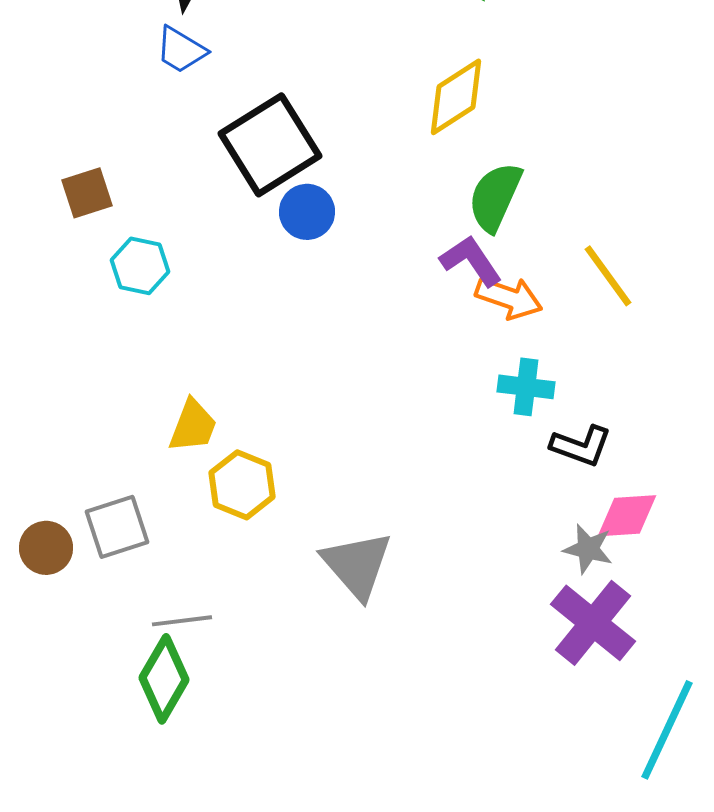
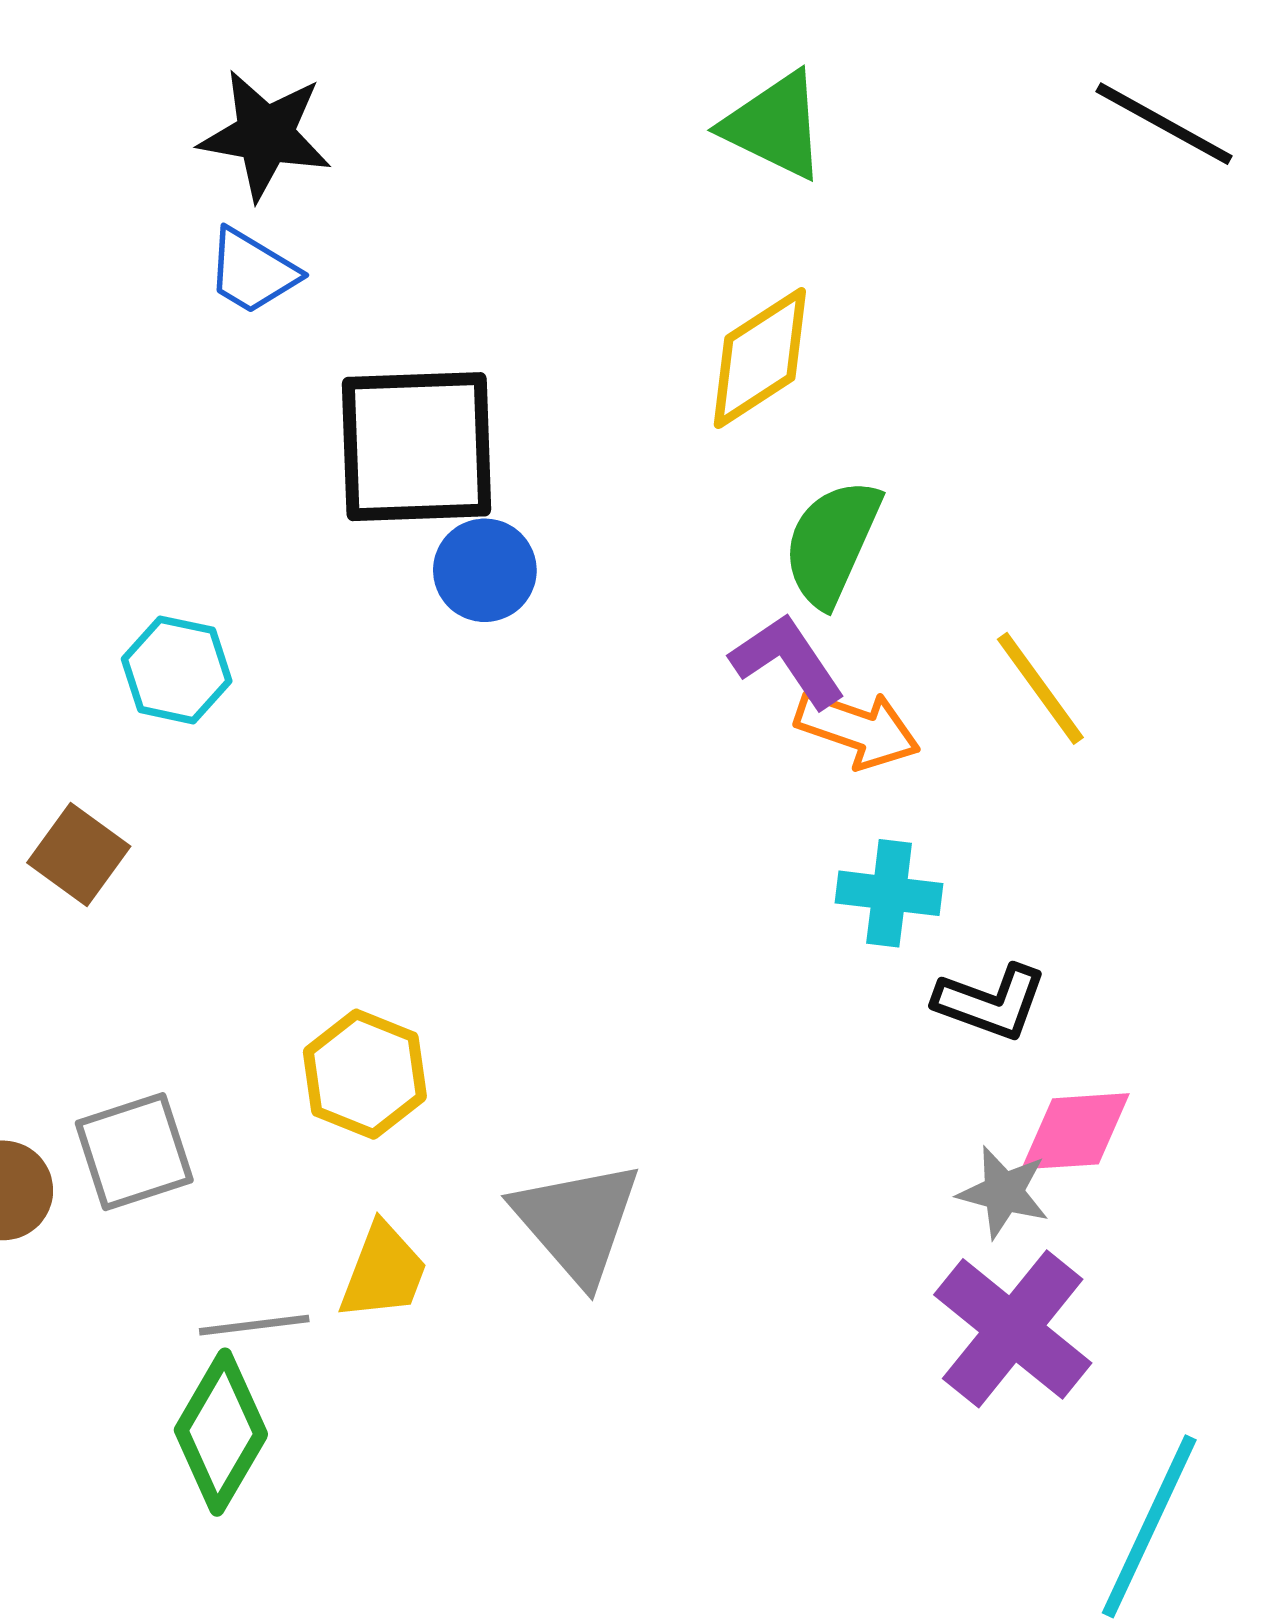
black square: (270, 145) -> (417, 447), turned 30
brown square: (87, 193) -> (79, 855), moved, turned -36
yellow trapezoid: (193, 426) -> (383, 1272), moved

